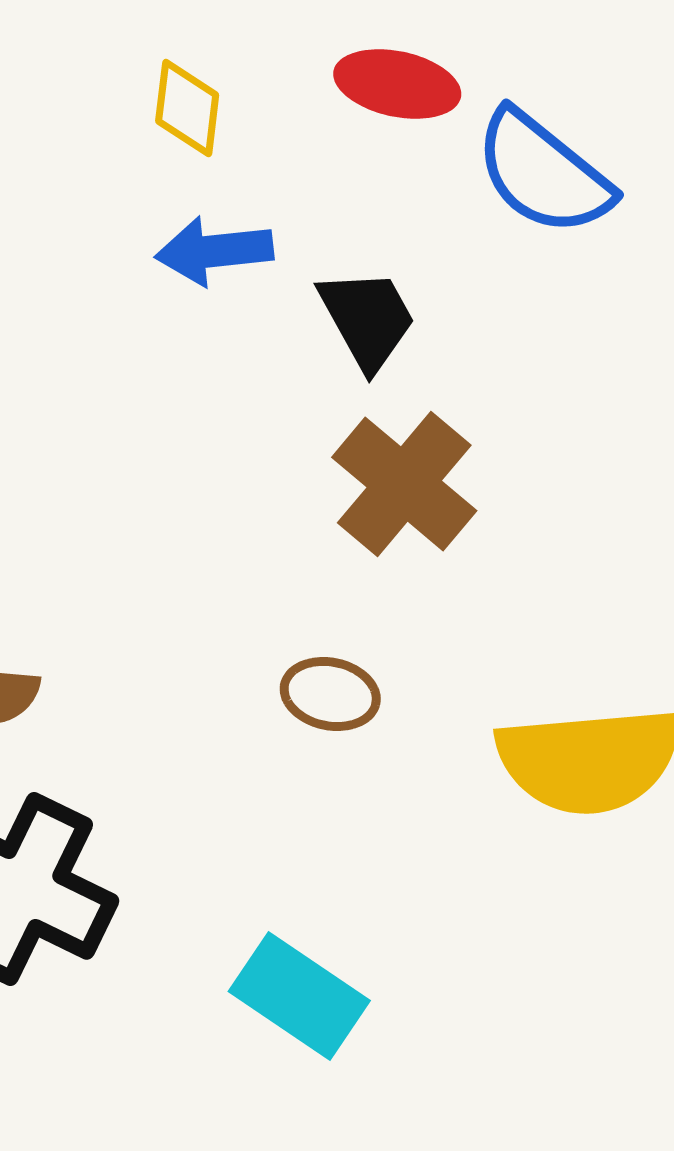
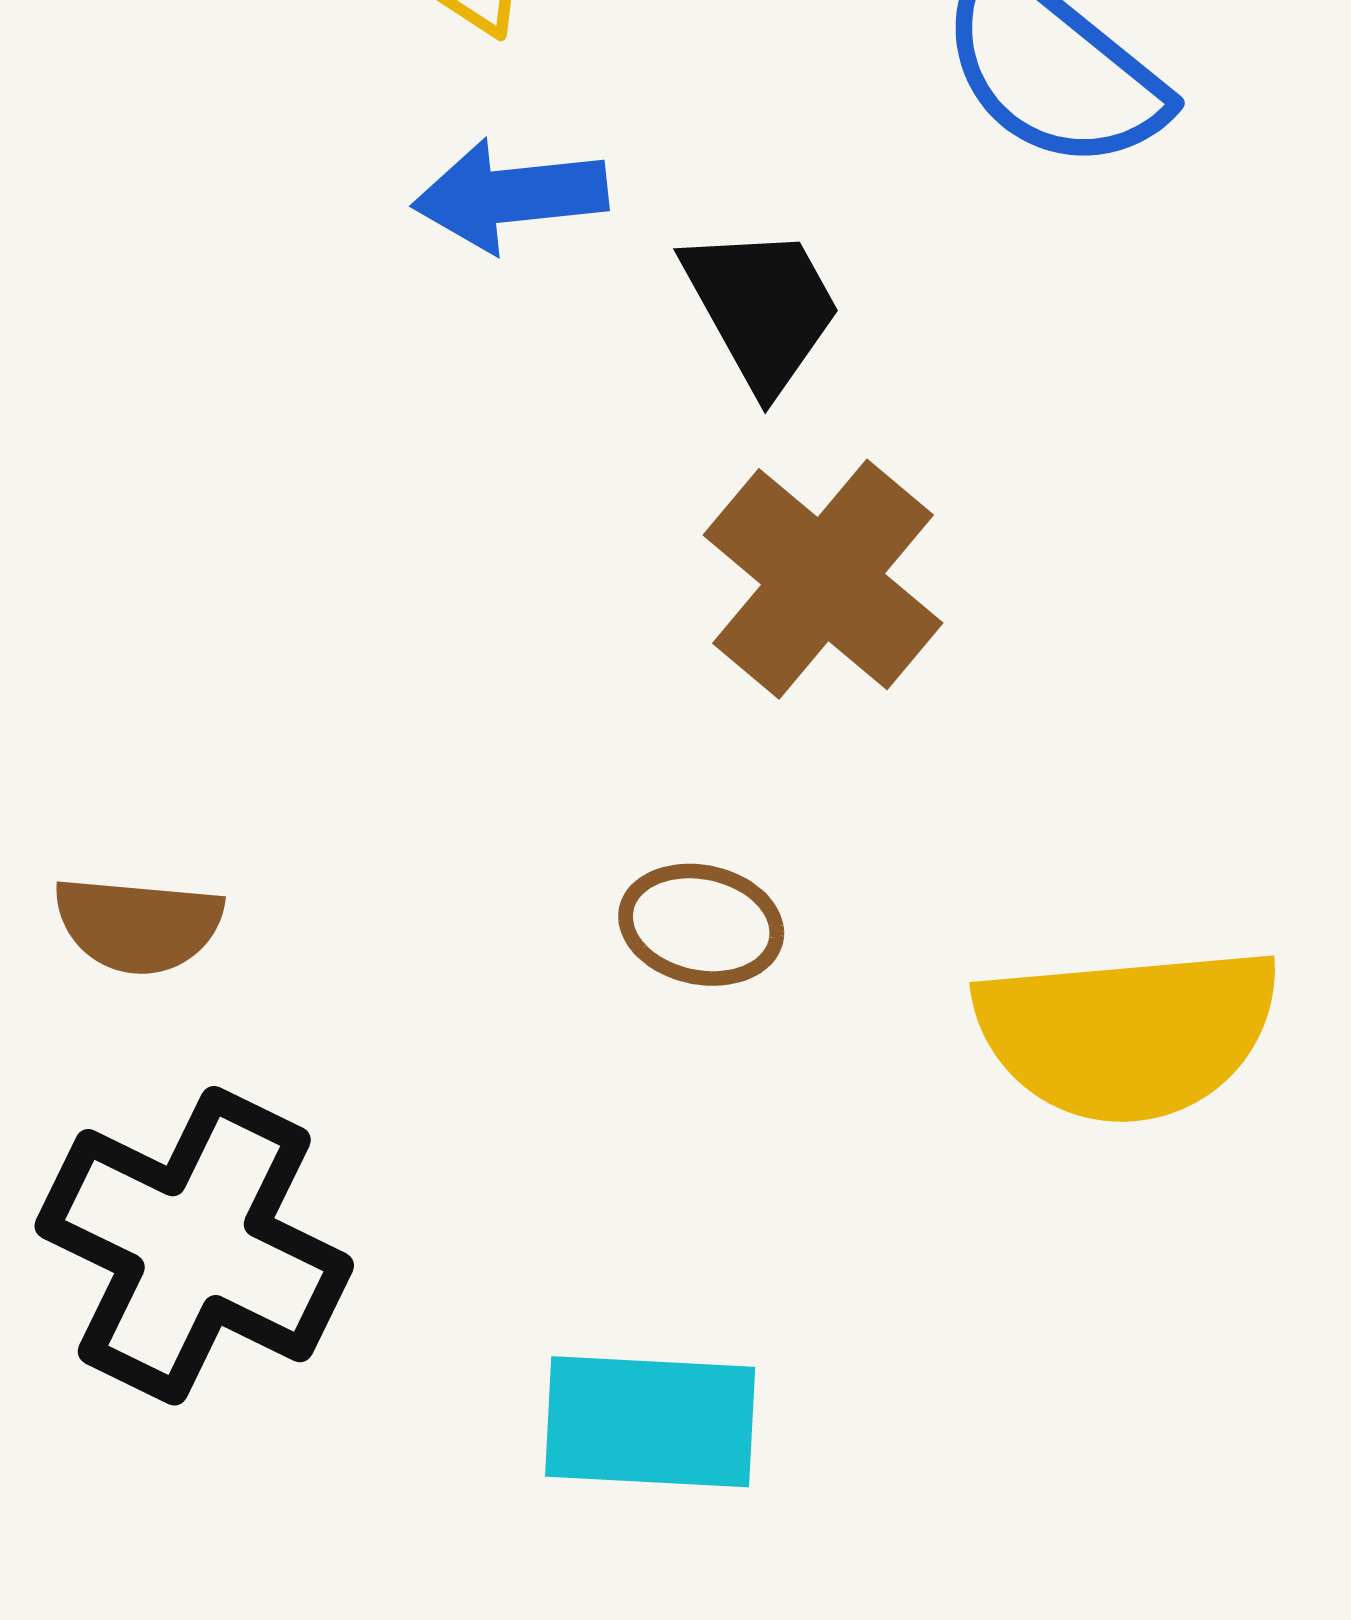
cyan rectangle: (299, 996) -> (650, 1422), turned -31

